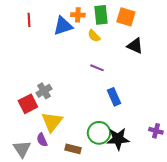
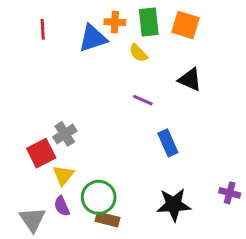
black triangle: (135, 46) -> (190, 80), moved
yellow triangle: (52, 122) -> (63, 175), moved, size x0.7
green circle: (99, 133) -> (99, 197), moved

